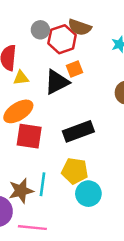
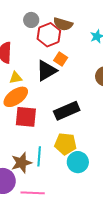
gray circle: (40, 30) -> (31, 20), moved
orange square: (75, 69) -> (61, 59), turned -32
yellow triangle: (21, 78) -> (16, 78), moved

